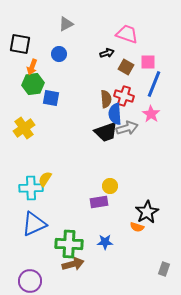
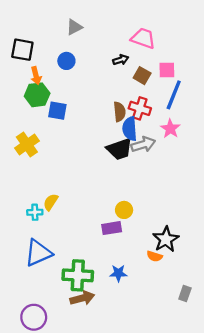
orange arrow: (32, 67) -> (36, 76), turned -35
cyan cross: (31, 188) -> (35, 212), size x0.6
gray rectangle: (164, 269) -> (185, 294), moved

